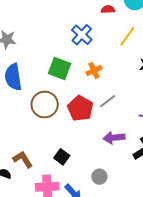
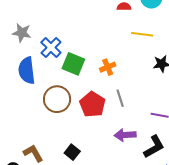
blue cross: (82, 35) -> (51, 47), moved
yellow line: (127, 36) -> (142, 34), turned 60
gray line: (108, 101) -> (120, 98), turned -72

